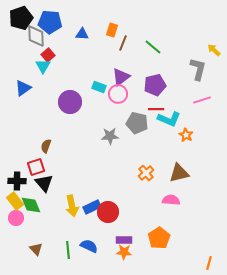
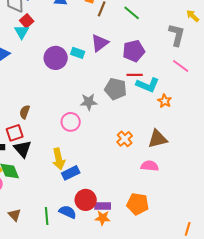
pink circle: (118, 94) -> (71, 122), moved
pink line: (202, 100) -> (181, 66), turned 54
purple circle: (70, 102) -> (56, 58), moved
yellow arrow: (72, 206) -> (59, 159), moved
red circle: (108, 212) -> (86, 200), moved
orange pentagon: (159, 238) -> (138, 204), turned -30

